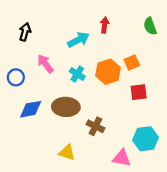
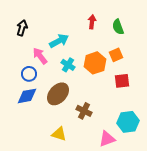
green semicircle: (150, 26) -> (118, 27), moved
cyan arrow: (78, 40) -> (59, 41), moved
blue circle: (16, 77) -> (29, 74), moved
brown ellipse: (66, 107) -> (58, 94), turned -50
pink triangle: (122, 158) -> (107, 139), turned -30

